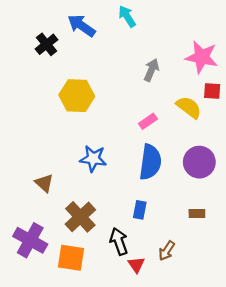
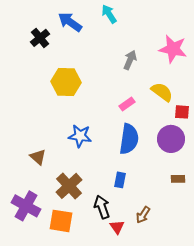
red square: (212, 91) -> (182, 112), moved
brown rectangle: (197, 213) -> (178, 179), moved

